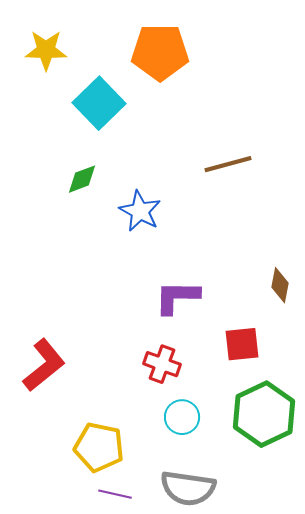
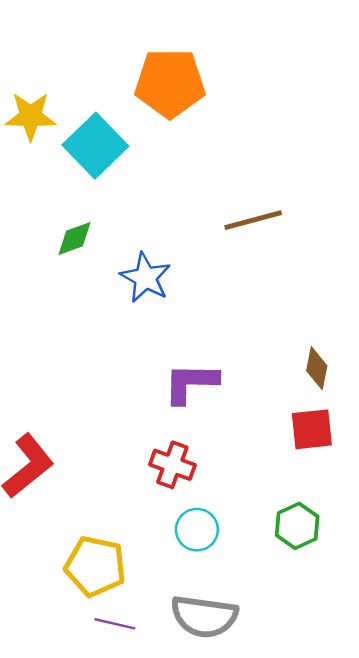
yellow star: (46, 50) -> (31, 116), moved
red square: (242, 344) -> (312, 429), moved
green hexagon: (264, 414) -> (297, 526), size x0.6

